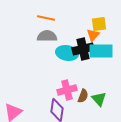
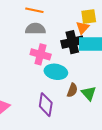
cyan ellipse: (67, 53) -> (56, 72), moved
pink cross: (67, 90) -> (41, 54), moved, turned 30

